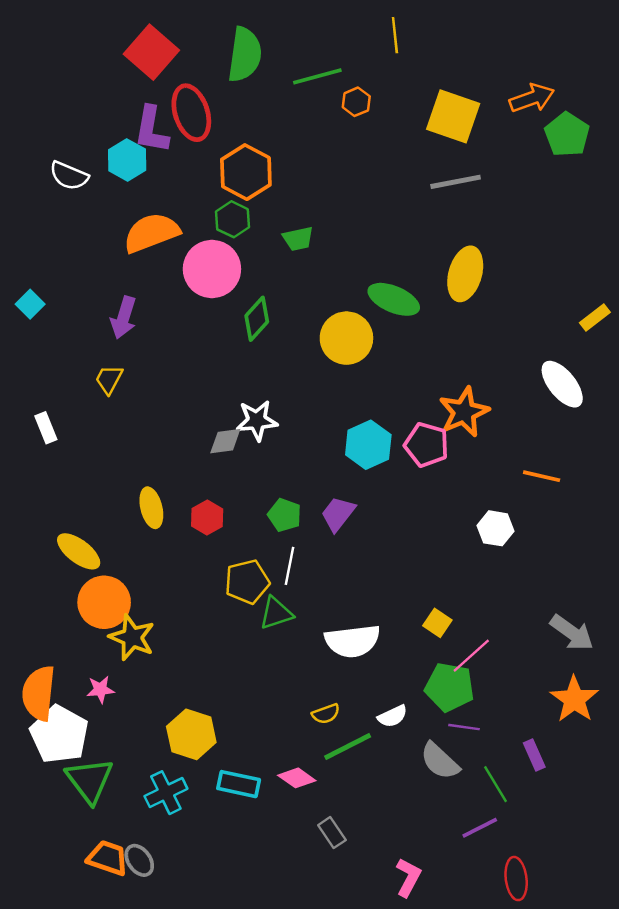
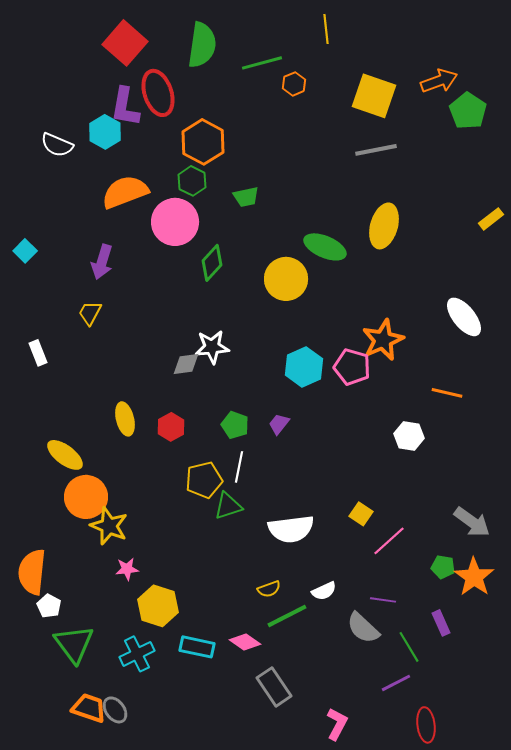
yellow rectangle: (595, 317) -> (491, 219), moved
purple trapezoid: (338, 514) -> (279, 424), size x0.7
green pentagon: (449, 687) -> (443, 567), moved, size x0.6
pink star: (100, 690) -> (127, 569), moved
white pentagon: (59, 734) -> (49, 606), size x0.5
gray rectangle: (332, 833) -> (274, 687), size x1.5

